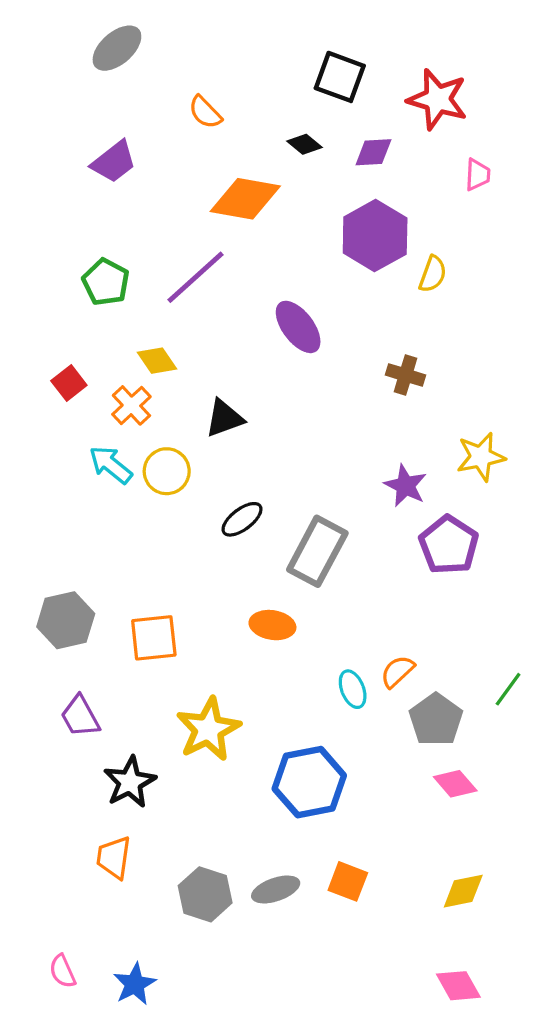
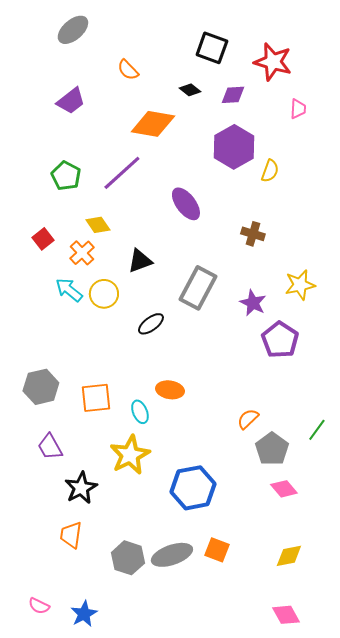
gray rectangle: (317, 551) -> (198, 288), moved
cyan ellipse: (353, 689) -> (140, 412), moved
gray ellipse: (276, 889) -> (172, 555), size x1.4
pink semicircle: (62, 971) -> (39, 606), turned -40

